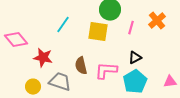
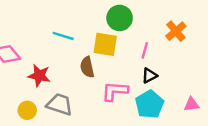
cyan line: (63, 25) -> (63, 36), turned 72
pink line: (131, 28) -> (145, 50), moved
brown semicircle: (81, 66) -> (87, 67), moved

